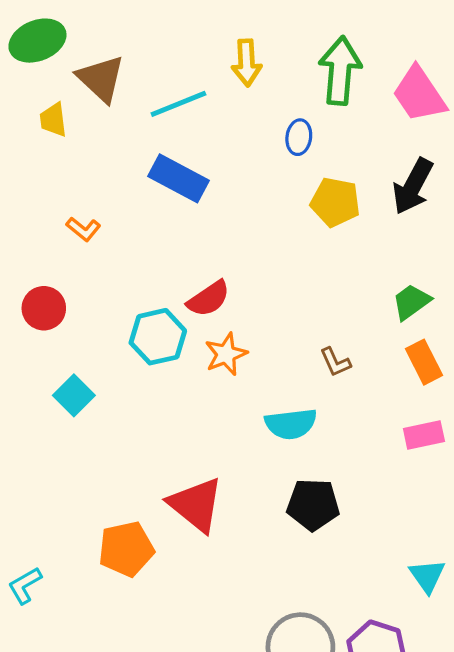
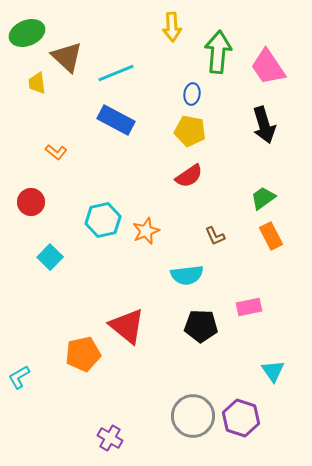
yellow arrow: (247, 63) -> (172, 27), moved
black arrow: (413, 186) -> (264, 125), turned -45
yellow pentagon: (335, 202) -> (190, 131), moved
red semicircle: (209, 299) -> (189, 176), moved
pink rectangle: (424, 435) -> (249, 307), moved

